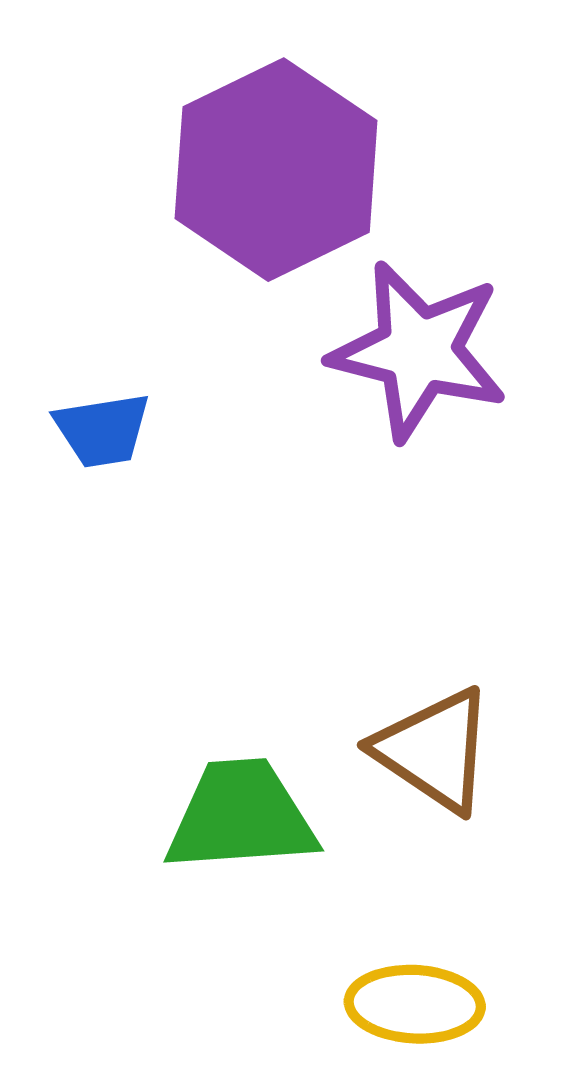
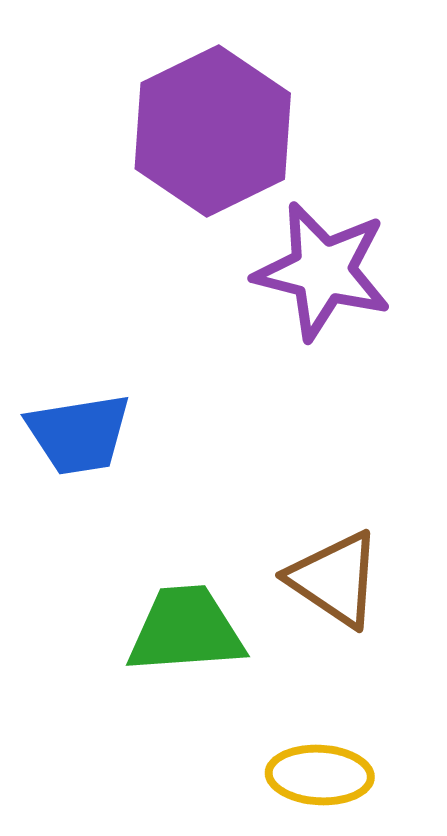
blue trapezoid: (102, 430) -> (79, 434), moved, size x1.4

